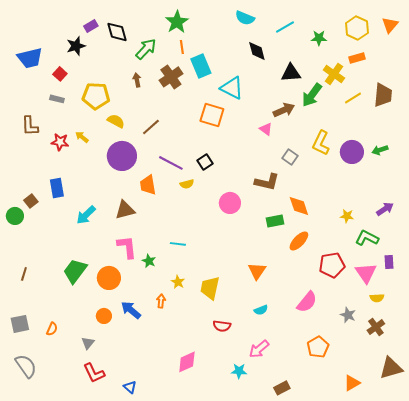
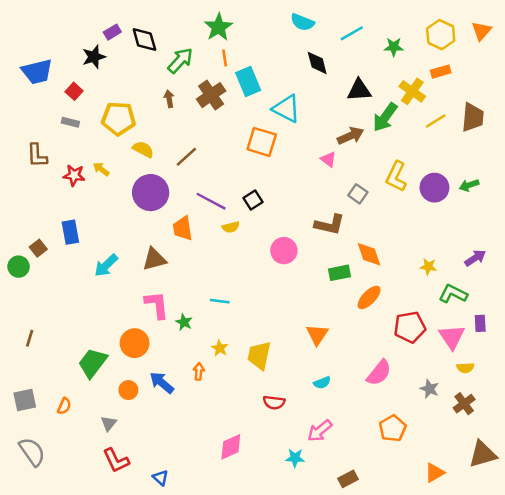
green trapezoid: (75, 271) -> (93, 363), moved

